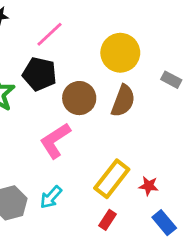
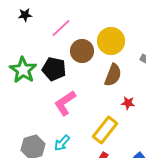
black pentagon: (40, 74) -> (54, 69), moved
brown circle: (79, 98) -> (82, 51), moved
red star: (149, 186) -> (128, 103), moved

